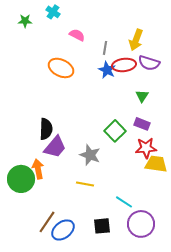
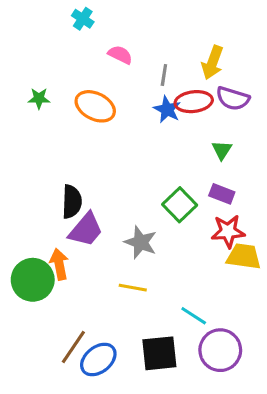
green star: (25, 21) -> (39, 98), moved
black square: (102, 226) -> (159, 353), size x1.4

